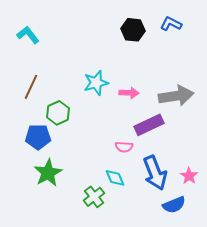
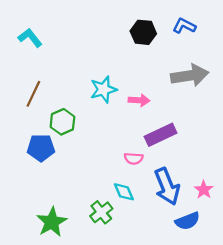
gray arrow: (176, 96) -> (190, 75), moved
green star: (48, 173) -> (52, 222), moved

